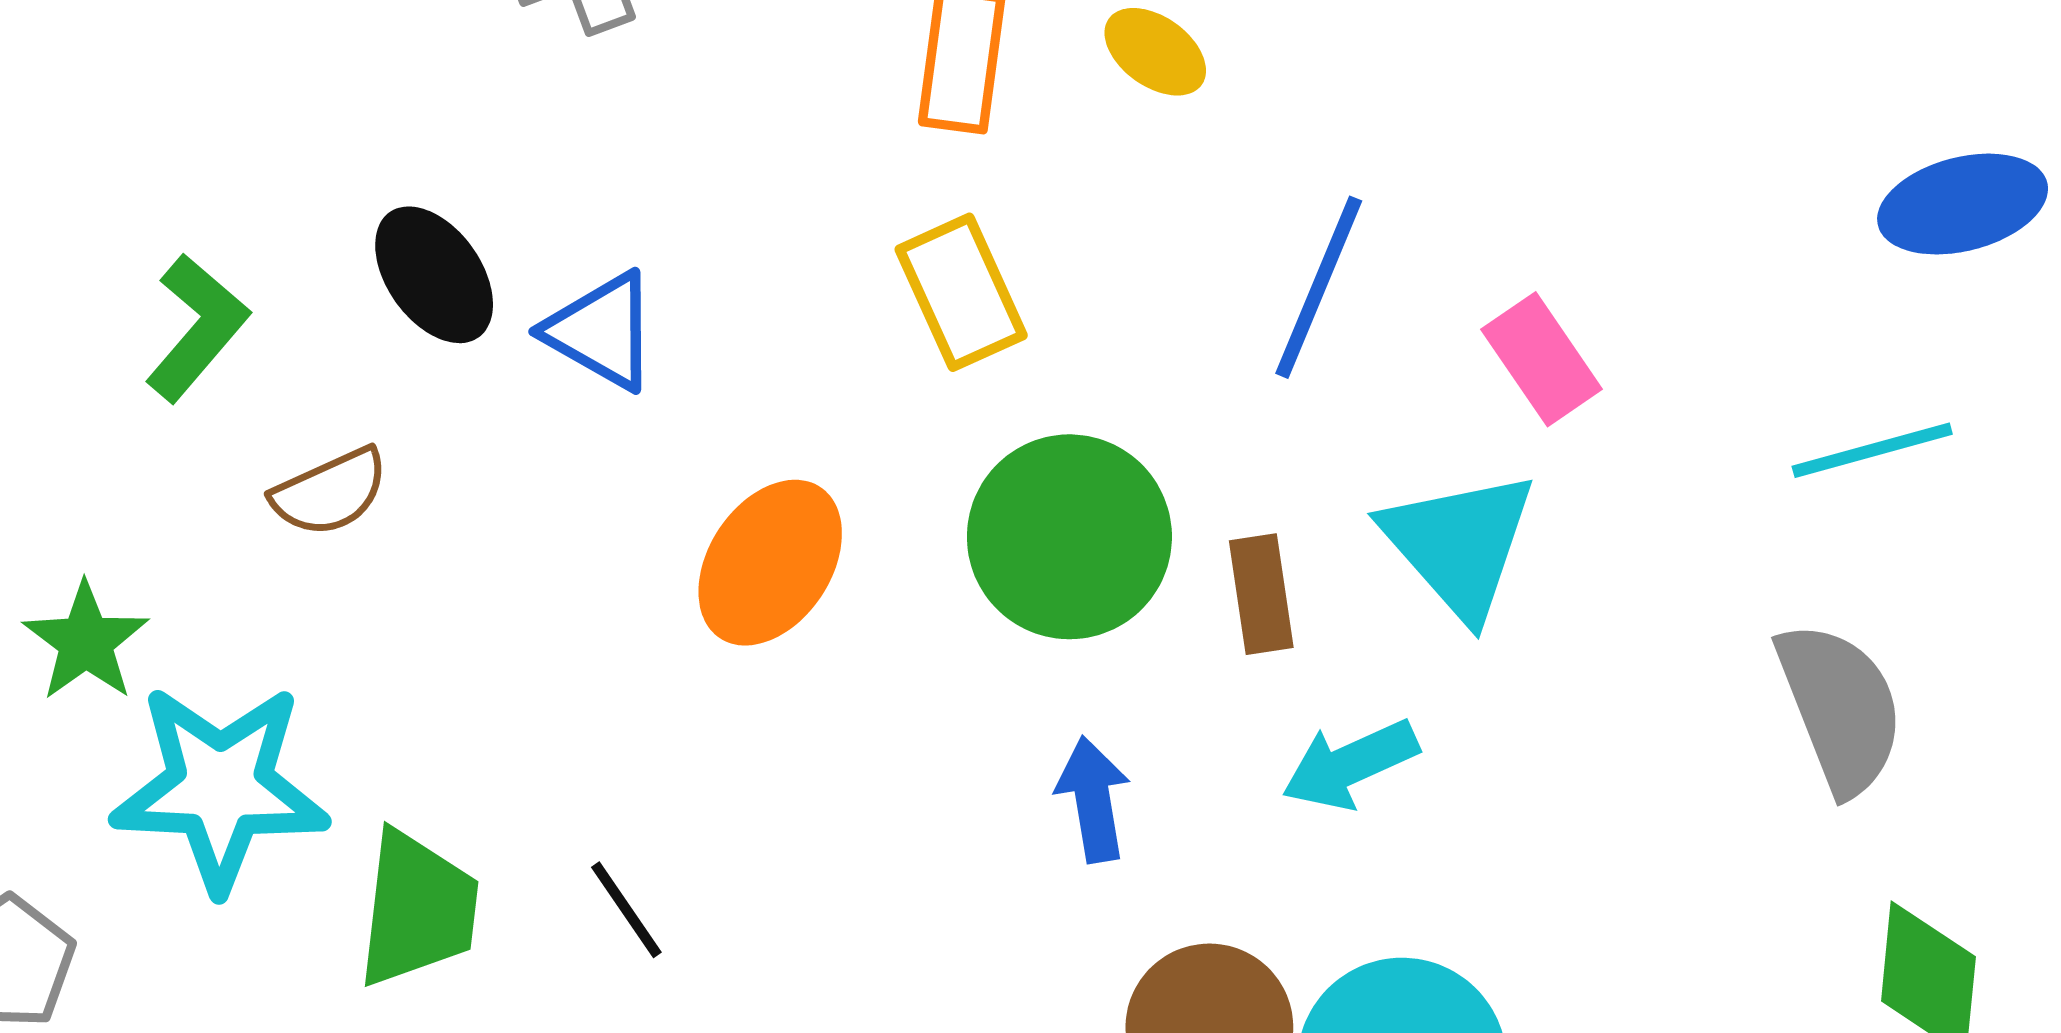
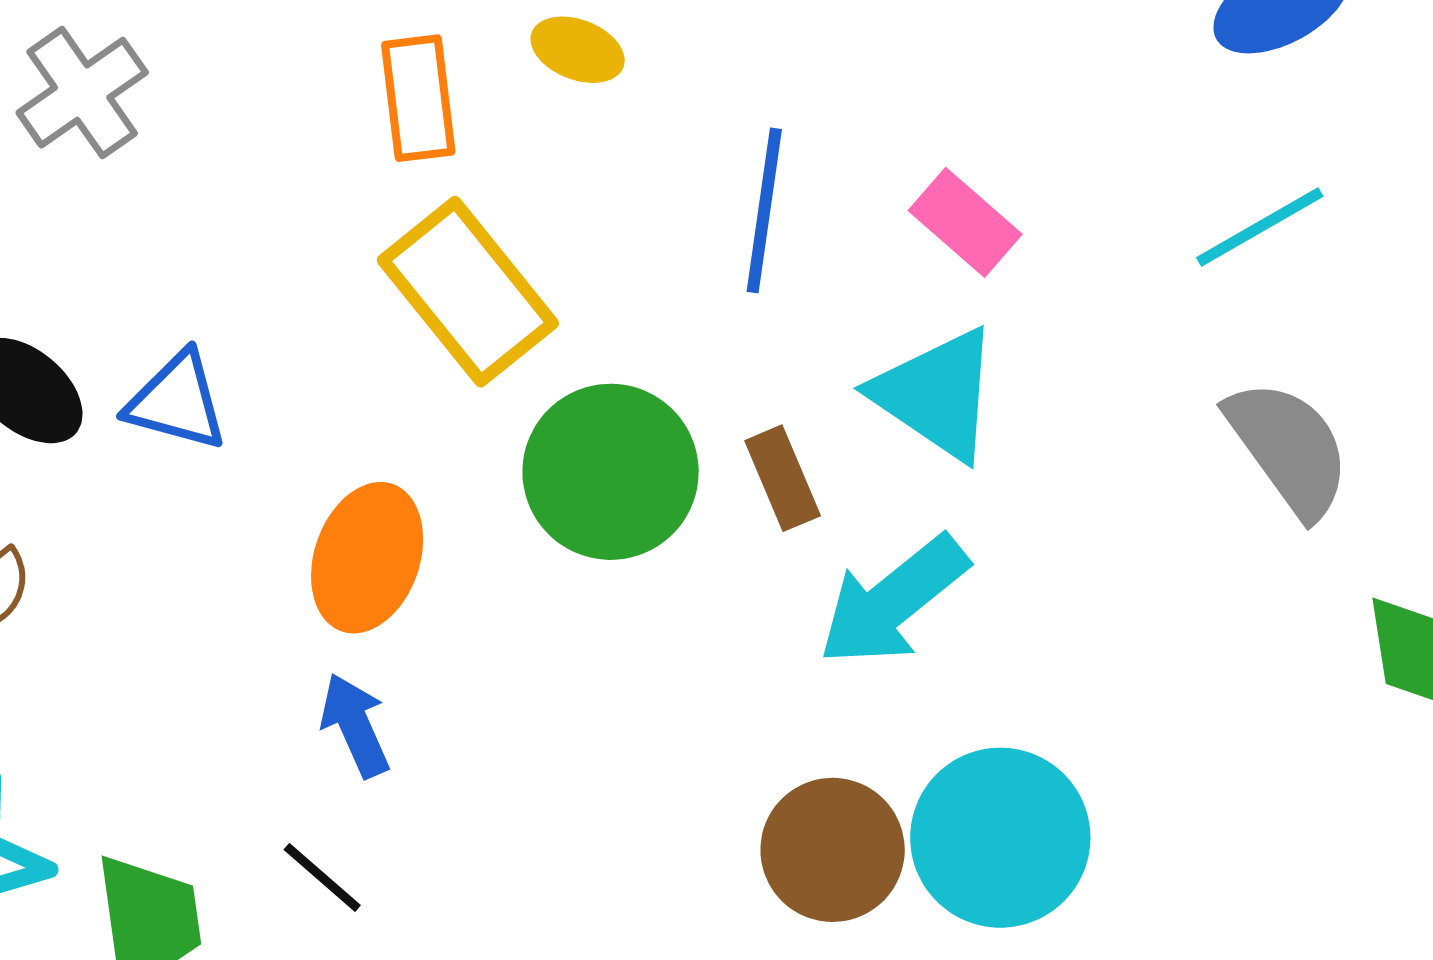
yellow rectangle: (961, 292) -> (468, 292), size x1.4
cyan arrow: (1350, 764) -> (893, 601), size x1.4
blue arrow: (1093, 799) -> (355, 725), moved

